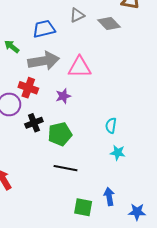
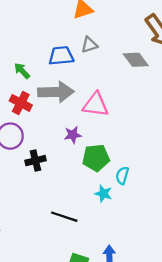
gray triangle: (77, 15) -> (89, 45), moved
red cross: (28, 88) -> (21, 103), moved
green pentagon: (60, 134) -> (96, 158), moved
cyan star: (118, 153) -> (103, 194), moved

